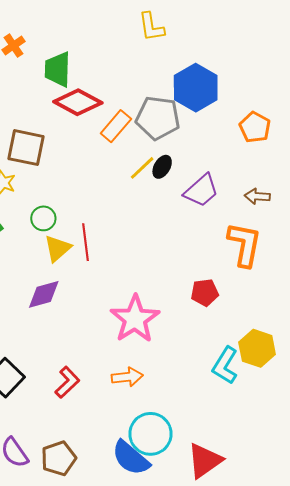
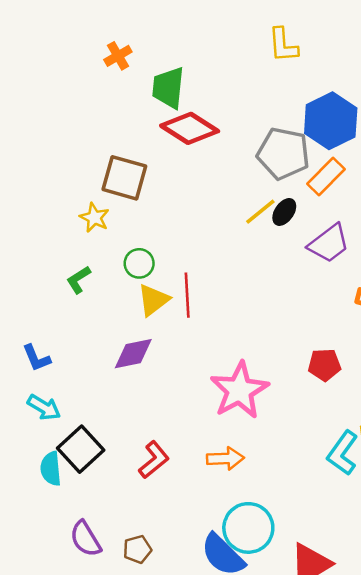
orange rectangle: (116, 126) -> (326, 177), moved
brown pentagon: (59, 458) -> (137, 549), size x0.7

